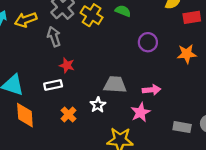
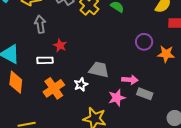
gray arrow: (54, 37) -> (40, 24), moved
purple circle: (148, 42) -> (144, 42), moved
orange cross: (69, 114) -> (54, 88), size x1.5
gray rectangle: (182, 127) -> (145, 94), moved

